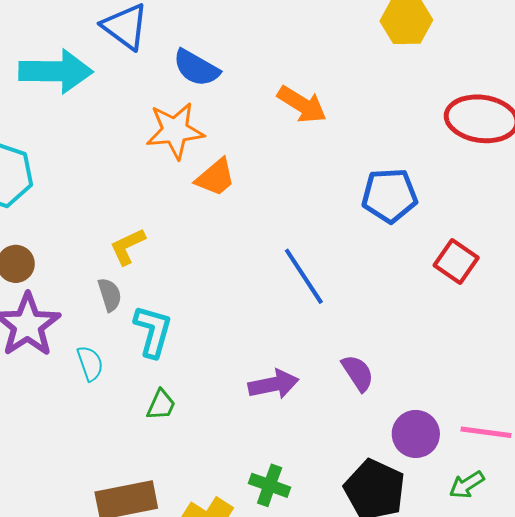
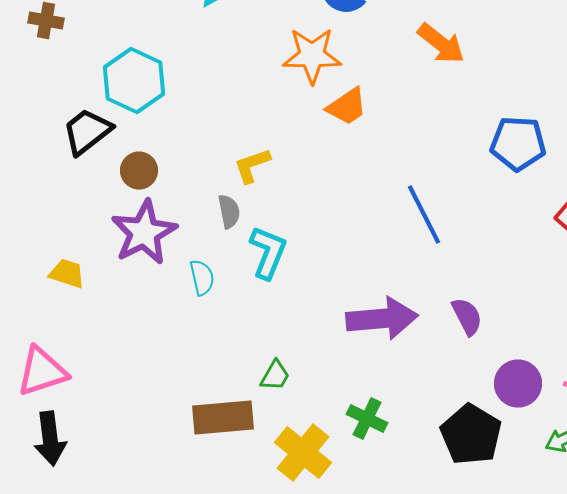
purple arrow: (273, 384) -> (382, 318), size x1.4
green trapezoid: (161, 405) -> (275, 376), moved

